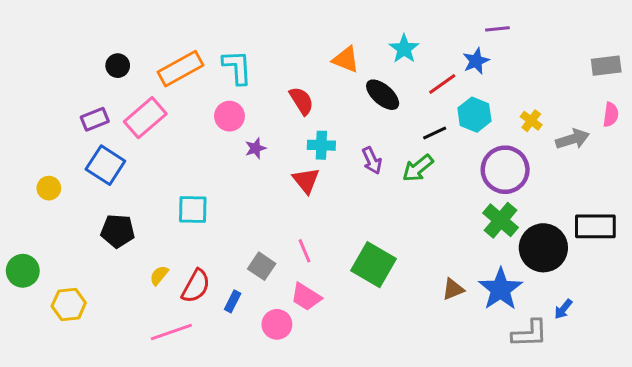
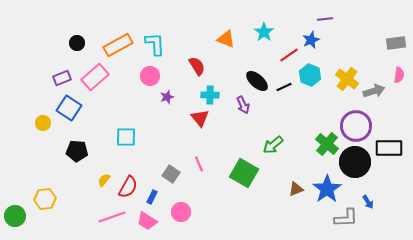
black ellipse: (383, 95) -> (257, 81), moved
yellow cross: (531, 121) -> (347, 79), size x1.6
green arrow: (418, 168) -> (273, 145), moved
purple circle: (505, 170) -> (356, 126), moved
yellow circle: (49, 188) -> (43, 123), moved
green circle: (23, 271) -> (15, 216), moved
pink trapezoid: (306, 297) -> (147, 221), moved
blue arrow: (563, 309) -> (368, 202), turned -72

